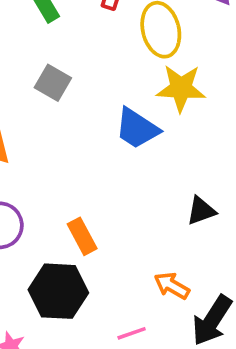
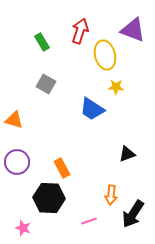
yellow star: (181, 88) -> (116, 87), size x0.6
orange arrow: (172, 286) -> (111, 195), turned -114

